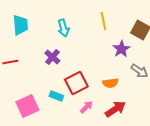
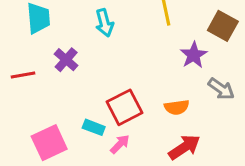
purple cross: (52, 57) -> (66, 60), moved
pink arrow: (86, 107) -> (120, 144), moved

